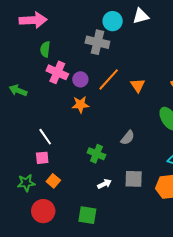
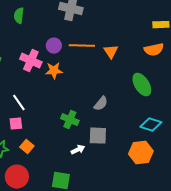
pink cross: (57, 72) -> (31, 61), moved
orange line: (109, 79) -> (82, 46), turned 50
gray square: (134, 179) -> (98, 136), moved

